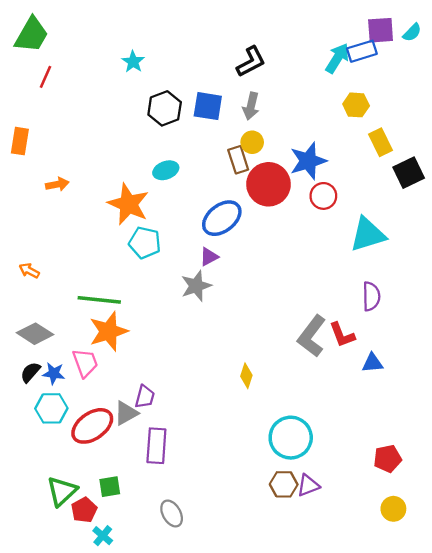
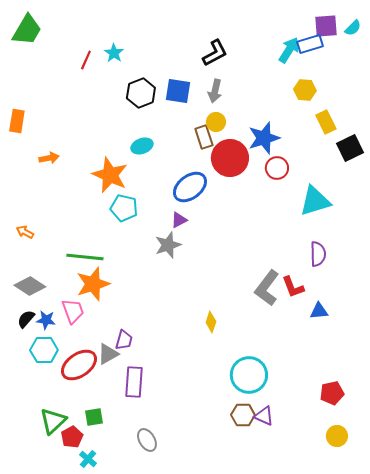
red line: (46, 77) -> (86, 60), moved
purple triangle: (308, 485) -> (264, 416), turned 45

